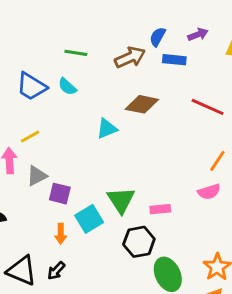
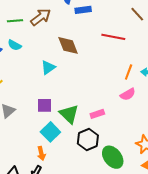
brown arrow: (130, 57) -> (41, 17), moved
brown diamond: (142, 104) -> (68, 45), turned 70
purple square: (60, 194) -> (45, 105), moved
orange arrow: (61, 234) -> (41, 153), moved

